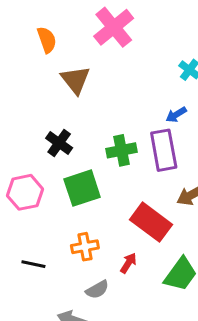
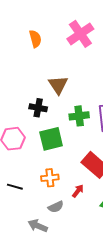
brown triangle: (75, 80) -> (58, 85), moved
black cross: (59, 143) -> (38, 108), turned -30

